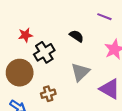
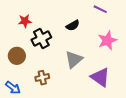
black semicircle: (77, 36) -> (73, 25), turned 112
brown circle: (20, 73) -> (17, 56), size x0.7

